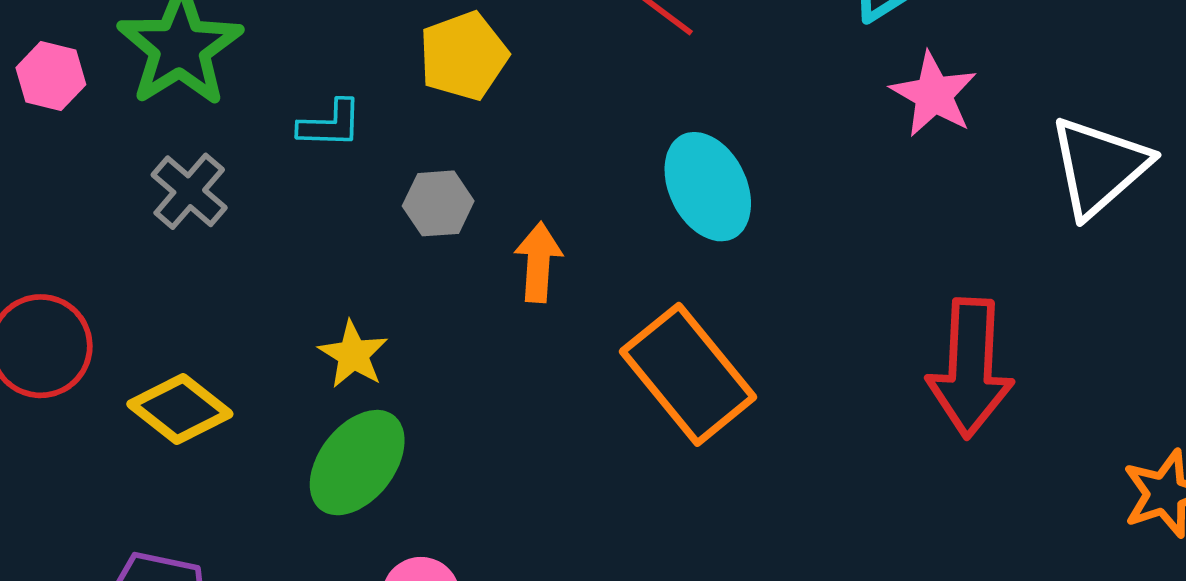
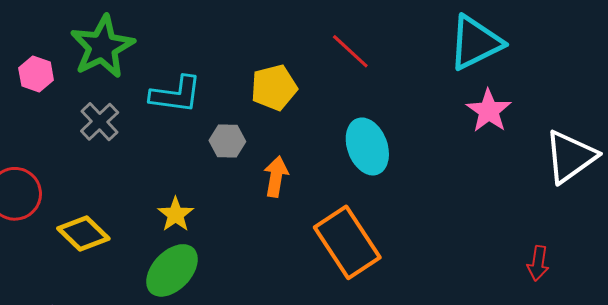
yellow pentagon: (463, 56) -> (274, 88), moved
pink hexagon: (51, 76) -> (36, 74), moved
cyan L-shape: (330, 124) -> (176, 94), size x1.5
red arrow: (970, 368) -> (538, 263), moved, size x0.5

